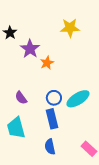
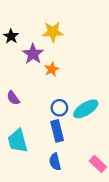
yellow star: (70, 28) -> (53, 32), moved
purple semicircle: (21, 98) -> (13, 98), moved

